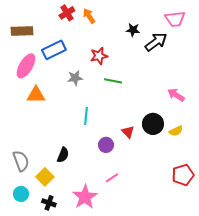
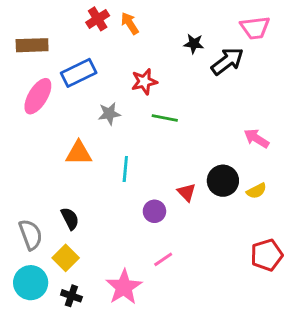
orange triangle: (36, 95) -> (79, 153), moved
black semicircle: (63, 155) -> (70, 219), moved, turned -49
cyan circle: (21, 194) -> (31, 283), size x1.5

